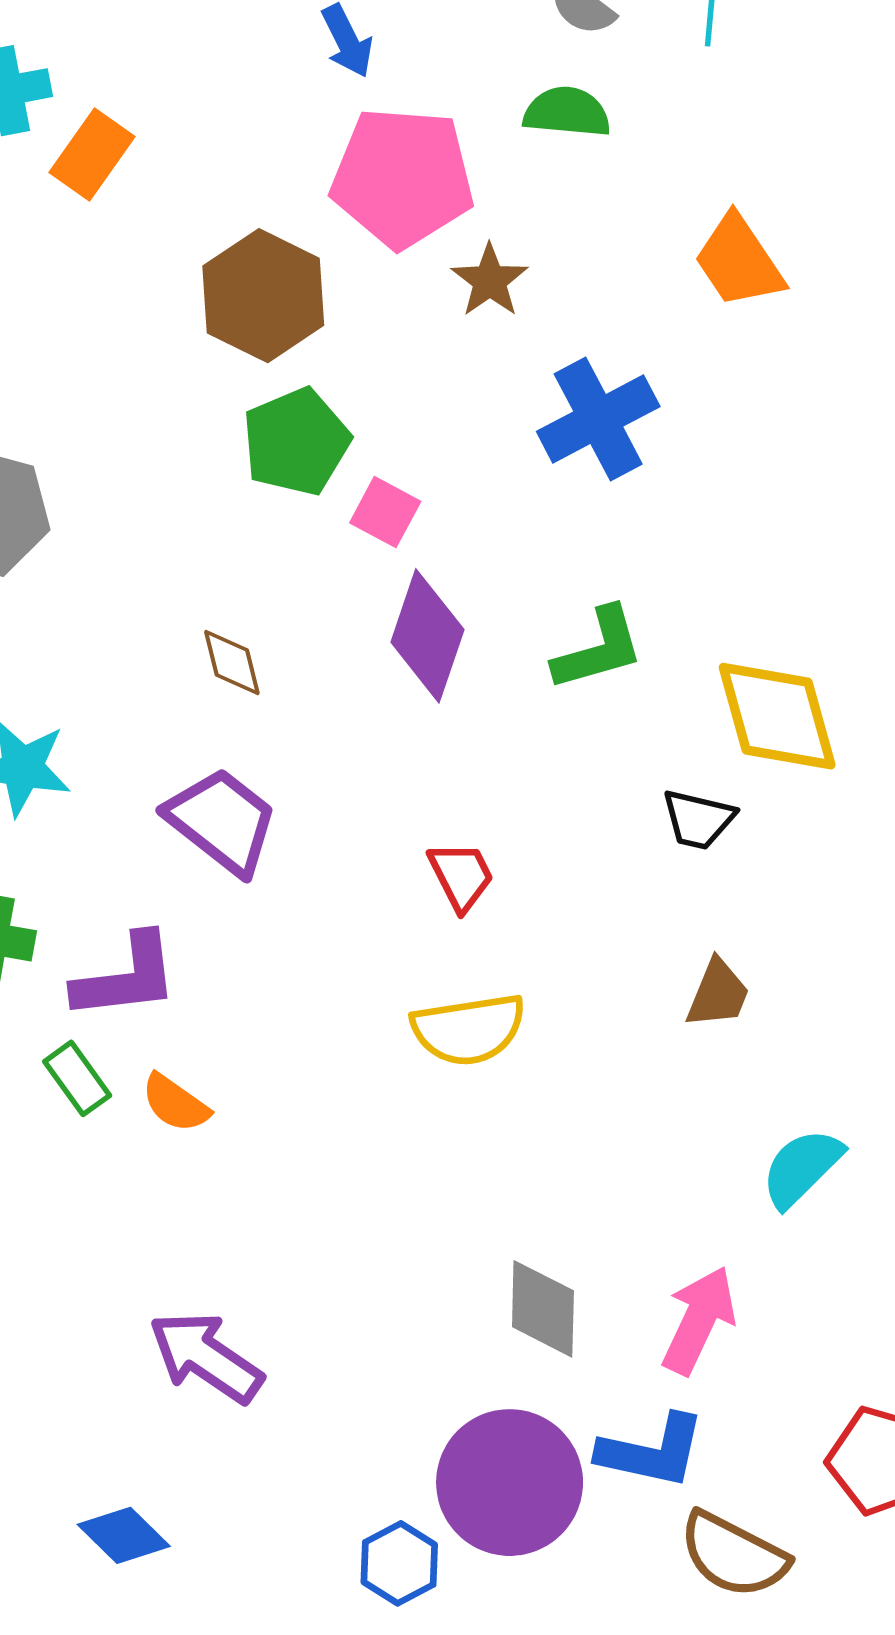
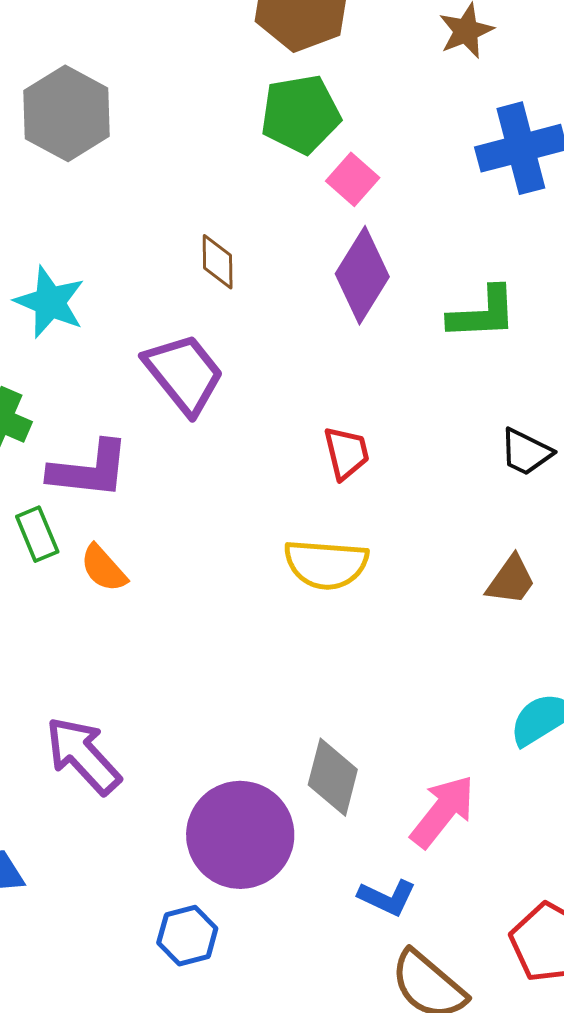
blue L-shape: (652, 1451) -> (387, 897), size x0.7
purple circle: (510, 1483) -> (240, 835), moved

